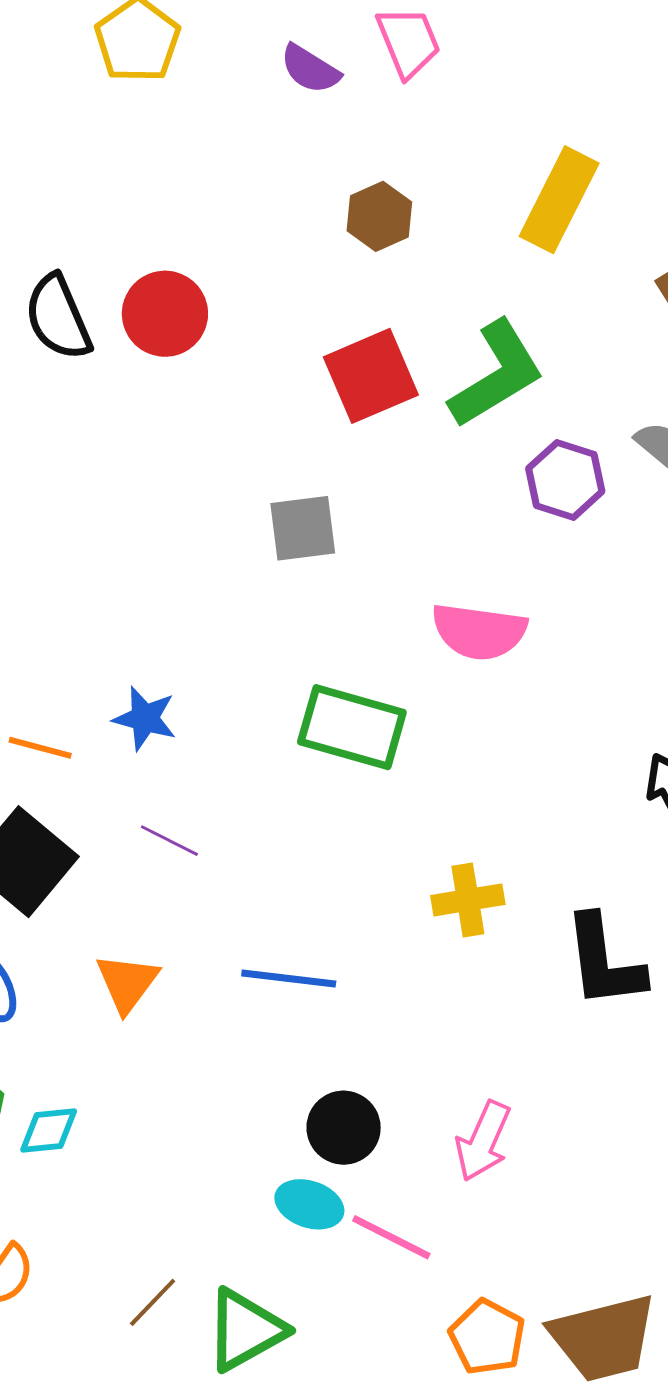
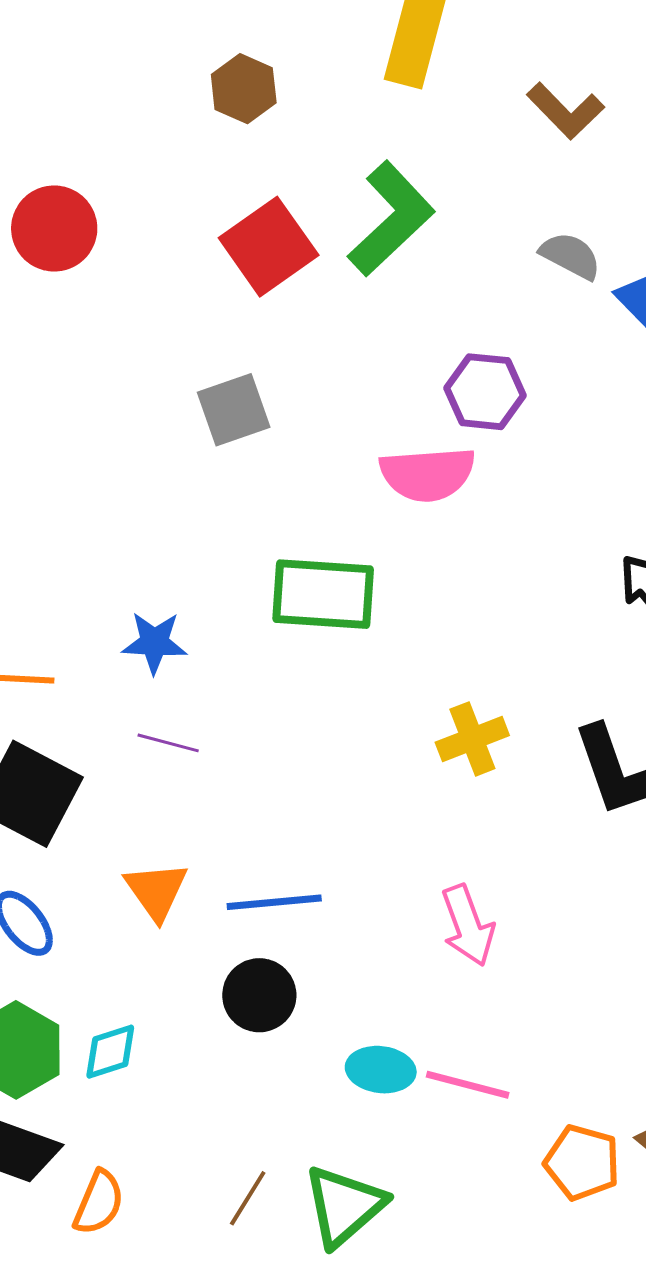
purple hexagon: (565, 480) -> (485, 392), moved
blue star: (145, 718) -> (154, 643), moved
blue line: (289, 978) -> (274, 902), moved
black circle: (344, 1128) -> (259, 995), moved
pink arrow: (483, 1141) -> (468, 926), moved, turned -32

